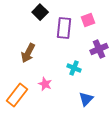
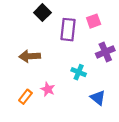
brown arrow: (28, 53) -> (30, 56), turned 60
orange rectangle: (17, 95) -> (25, 97), moved, size x0.6
blue triangle: (86, 99) -> (98, 98), moved, turned -35

